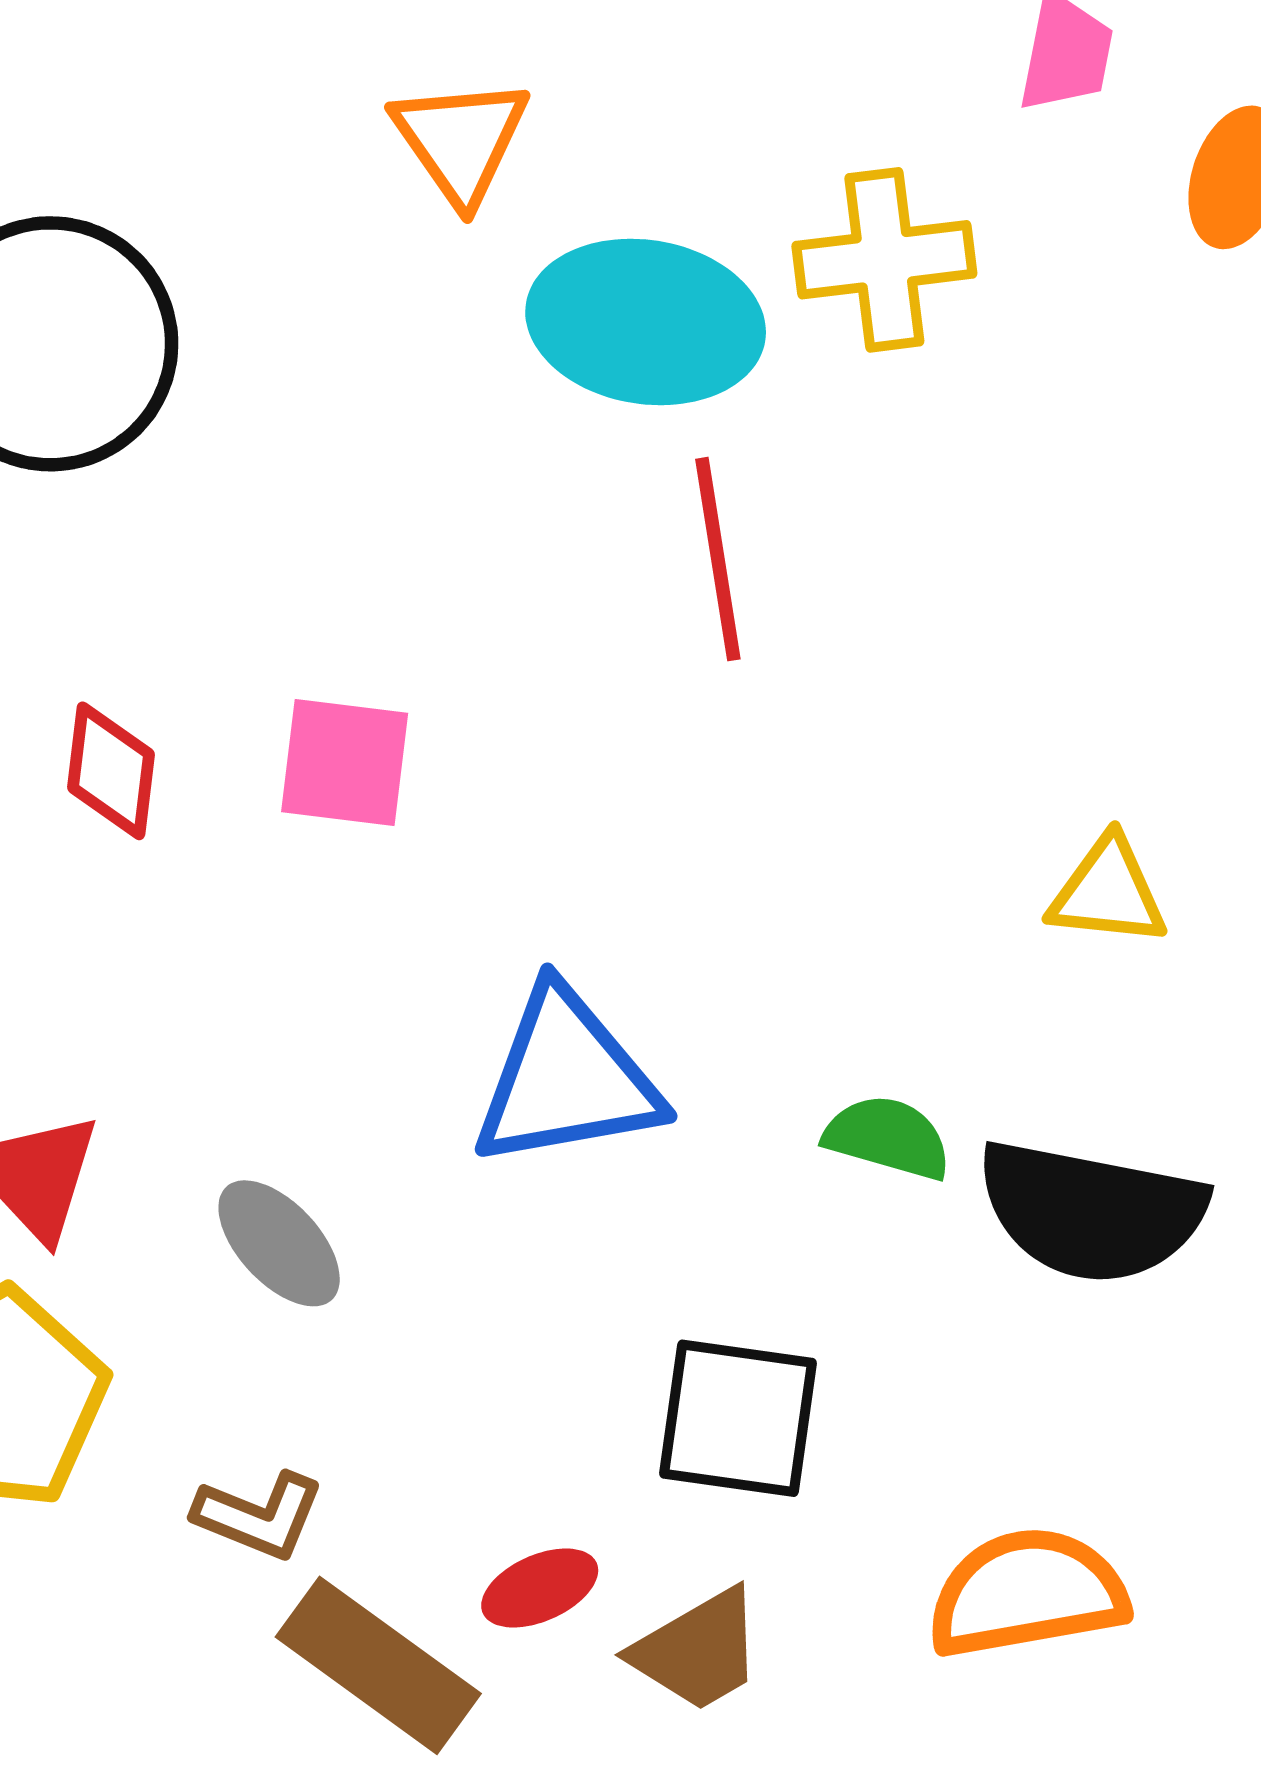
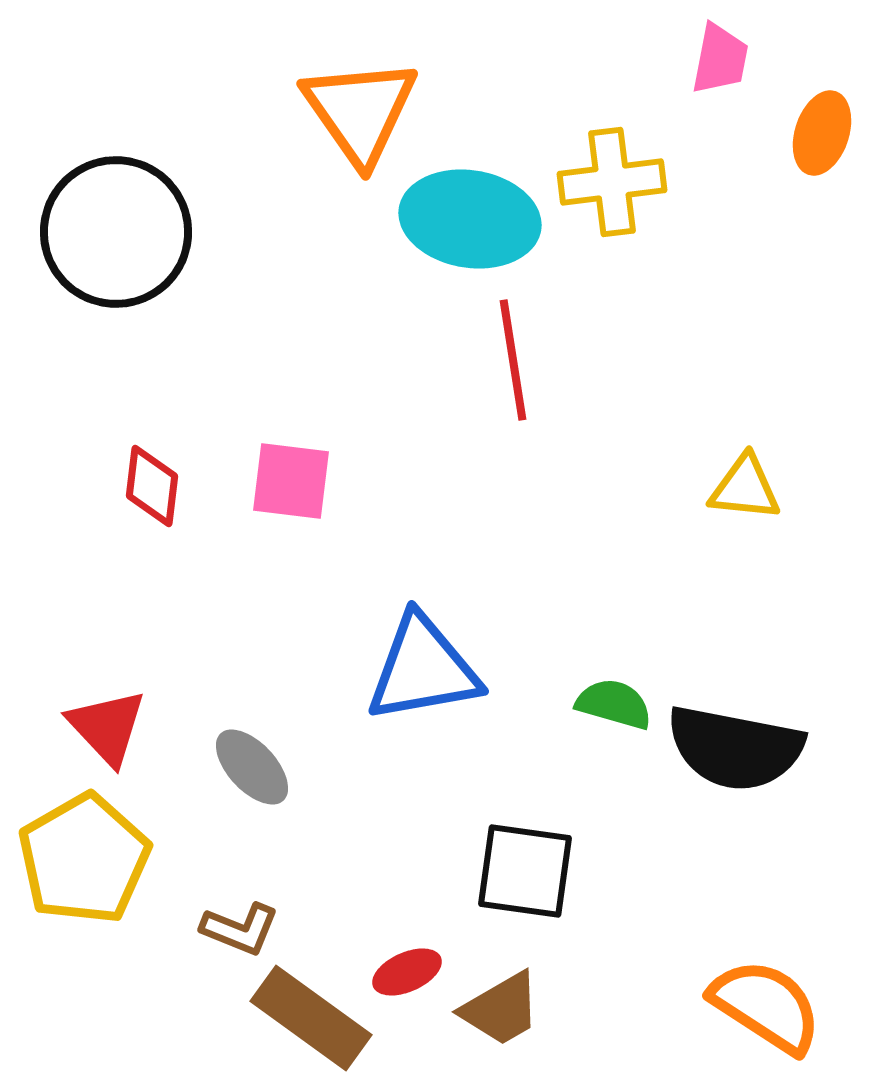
orange triangle: (461, 140) -> (360, 111), size x1.4
yellow triangle: (1108, 892) -> (745, 488), moved
orange semicircle: (1027, 1593) -> (766, 1006), moved, turned 43

